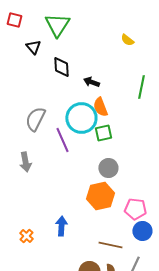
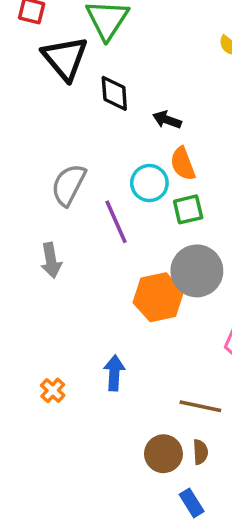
black triangle: (33, 47) -> (65, 58), size x1.8
cyan circle: (81, 118) -> (149, 183), size x0.7
gray circle: (108, 168) -> (197, 271), size x1.5
orange hexagon: (100, 196) -> (158, 297), moved

